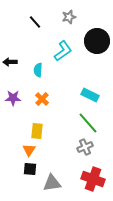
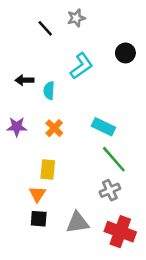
gray star: (69, 17) -> (76, 18), moved
black circle: (97, 41) -> (125, 53), size x0.6
black arrow: (10, 62) -> (24, 80), moved
cyan rectangle: (90, 95) -> (103, 127), moved
gray triangle: (52, 183) -> (78, 223), moved

